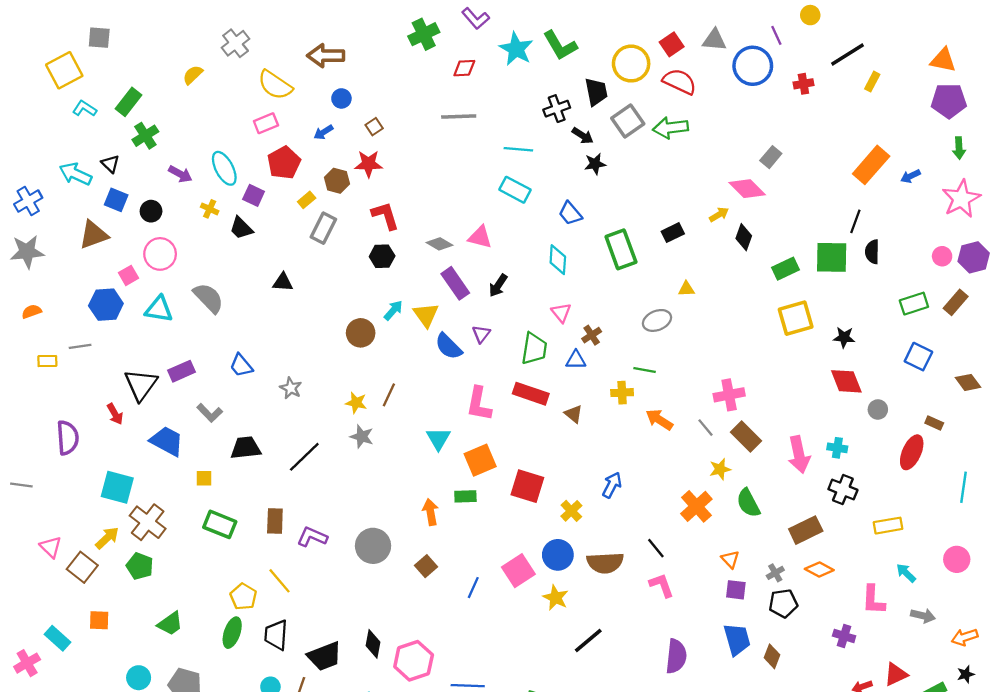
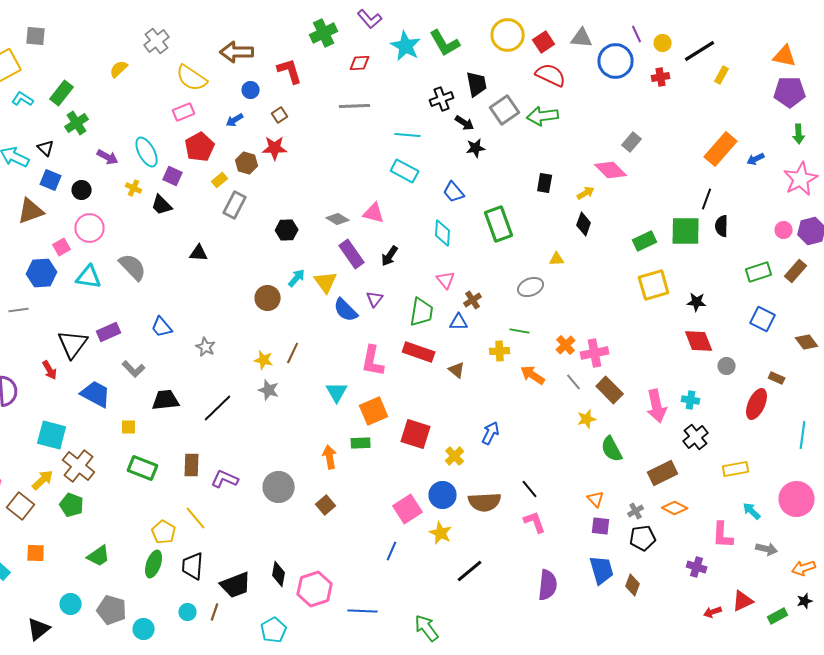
yellow circle: (810, 15) -> (663, 43), moved
yellow circle: (631, 64) -> (508, 35), moved
red L-shape: (385, 216) -> (290, 71), moved
black rectangle: (673, 233) -> (545, 183), moved, turned -54
black diamond: (744, 237) -> (584, 224), moved
black cross: (843, 489) -> (696, 437), turned 30
orange cross: (696, 506) -> (566, 345), moved, size x0.7
pink circle: (957, 559) -> (797, 499), size x1.5
blue line: (473, 588) -> (392, 551), moved

